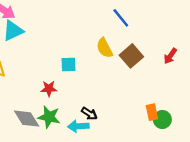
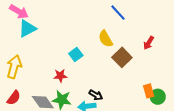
brown square: (131, 56) -> (122, 57), moved
red arrow: (170, 56) -> (149, 43), moved
cyan square: (69, 64) -> (76, 54), turned -32

